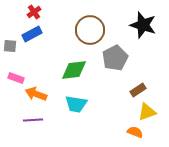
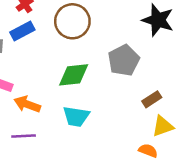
brown circle: (90, 30) -> (72, 21), moved

